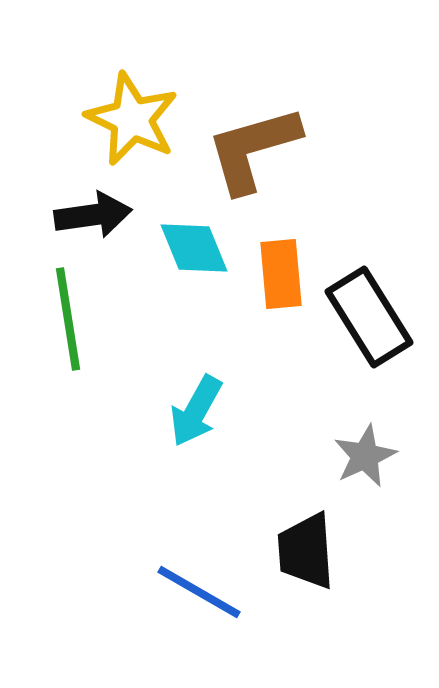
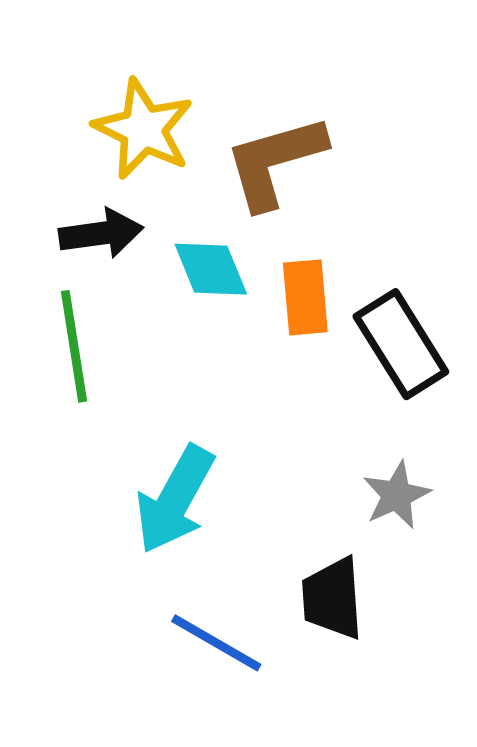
cyan arrow: (196, 411) -> (175, 500), moved, size x1.4

